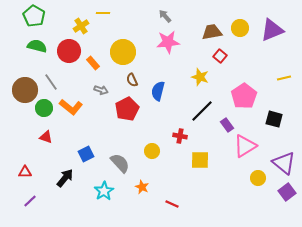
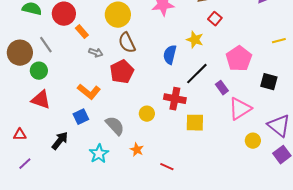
orange rectangle: (93, 63) -> (82, 32), moved
brown semicircle: (132, 80) -> (127, 43), size x1.5
blue semicircle: (158, 91) -> (170, 55), moved
orange L-shape: (71, 107) -> (89, 92), moved
red cross: (180, 136) -> (175, 99), size x1.5
red triangle: (46, 137) -> (41, 100), size x1.5

